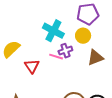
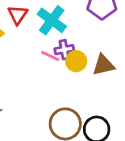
yellow circle: (83, 36) -> (76, 61), moved
red triangle: (32, 66) -> (18, 15), moved

